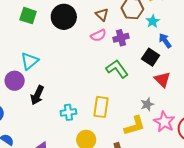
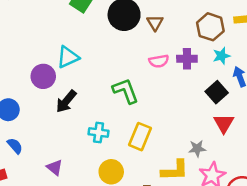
brown triangle: (102, 15) -> (155, 23), moved
cyan star: (153, 21) -> (221, 56), moved
pink semicircle: (98, 35) -> (159, 61), moved
green L-shape: (117, 69) -> (125, 91), moved

